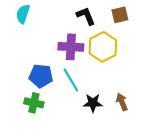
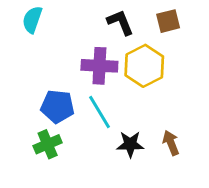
green cross: (34, 103) -> (48, 144), turned -36

